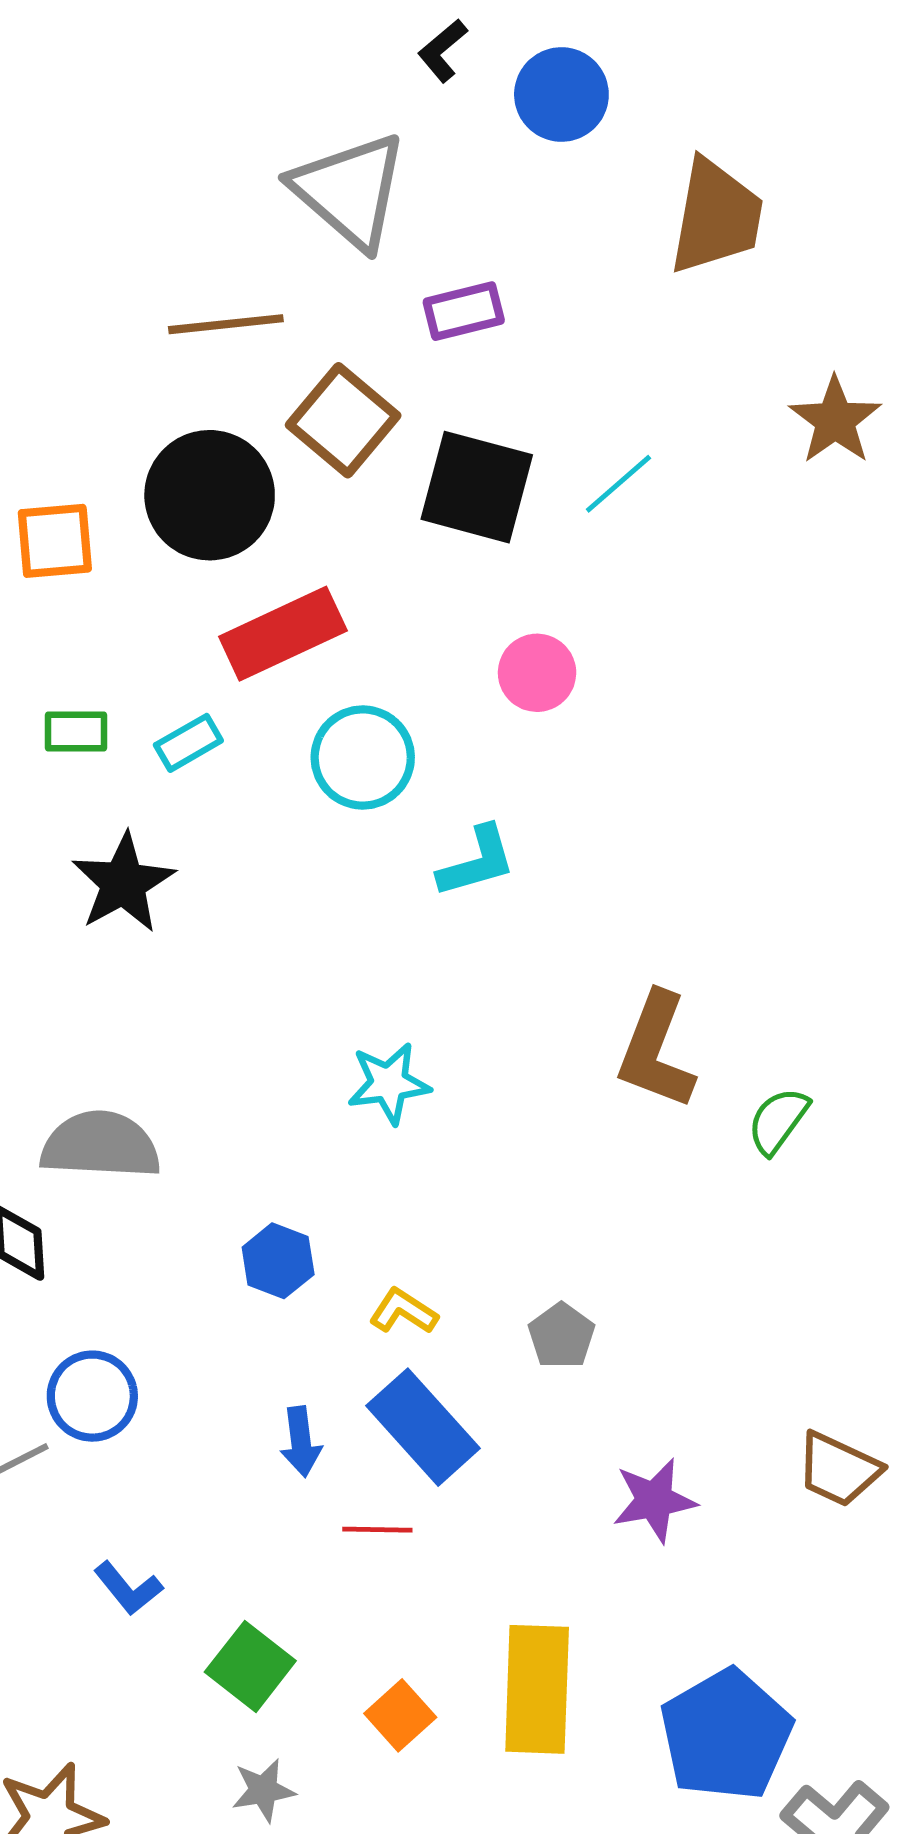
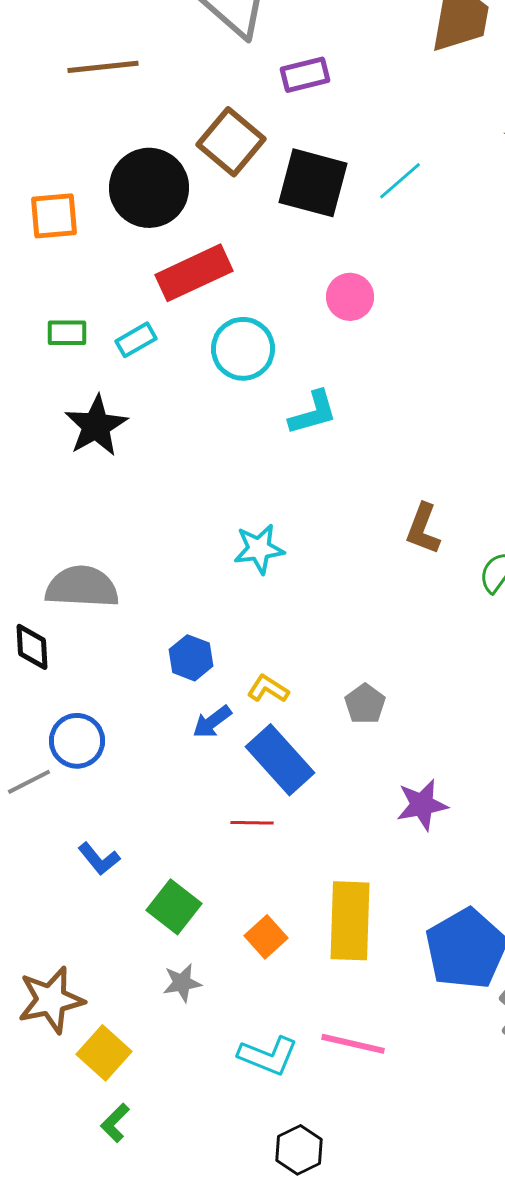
brown line: (226, 324) -> (103, 67), moved
brown L-shape: (656, 1051) -> (423, 529), size x0.7
blue arrow: (301, 1442) -> (212, 722), moved, turned 60

